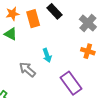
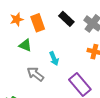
black rectangle: (55, 11) -> (66, 19), moved
green triangle: (11, 34) -> (25, 45), moved

